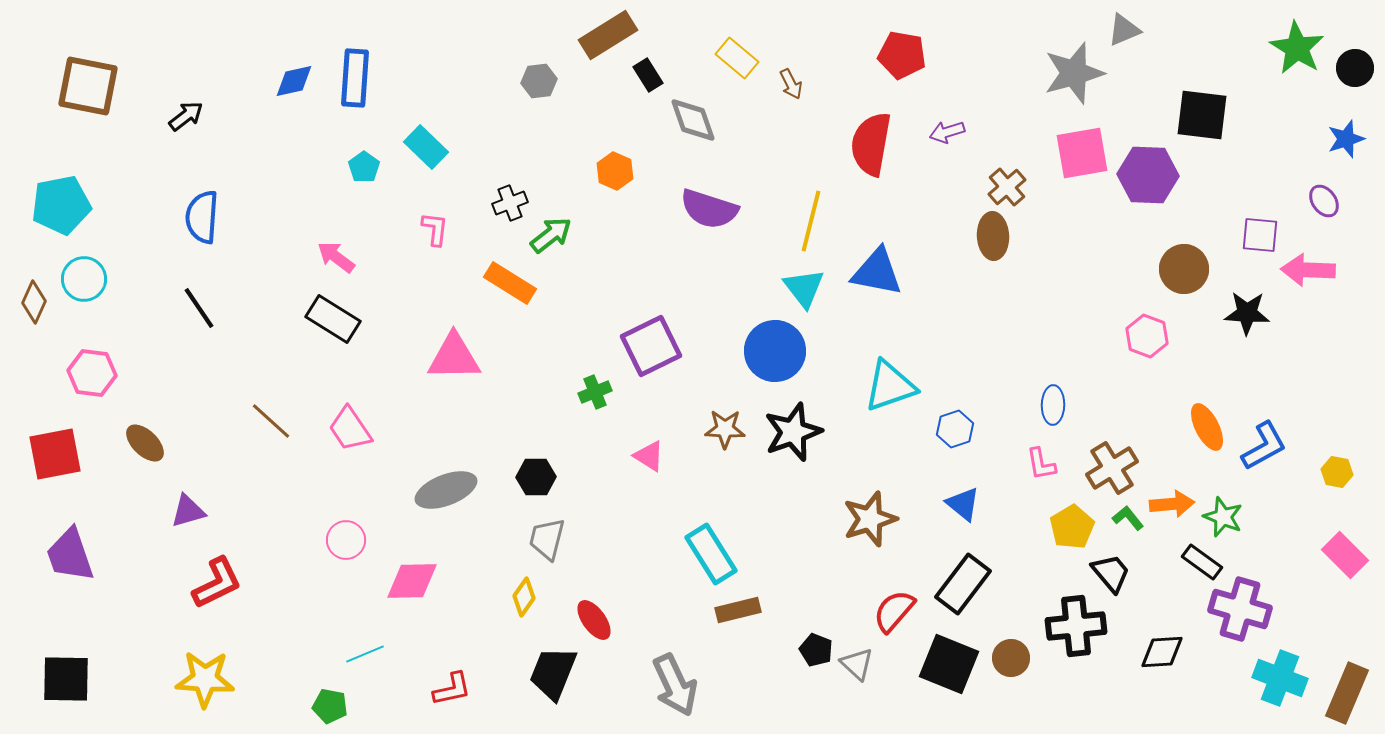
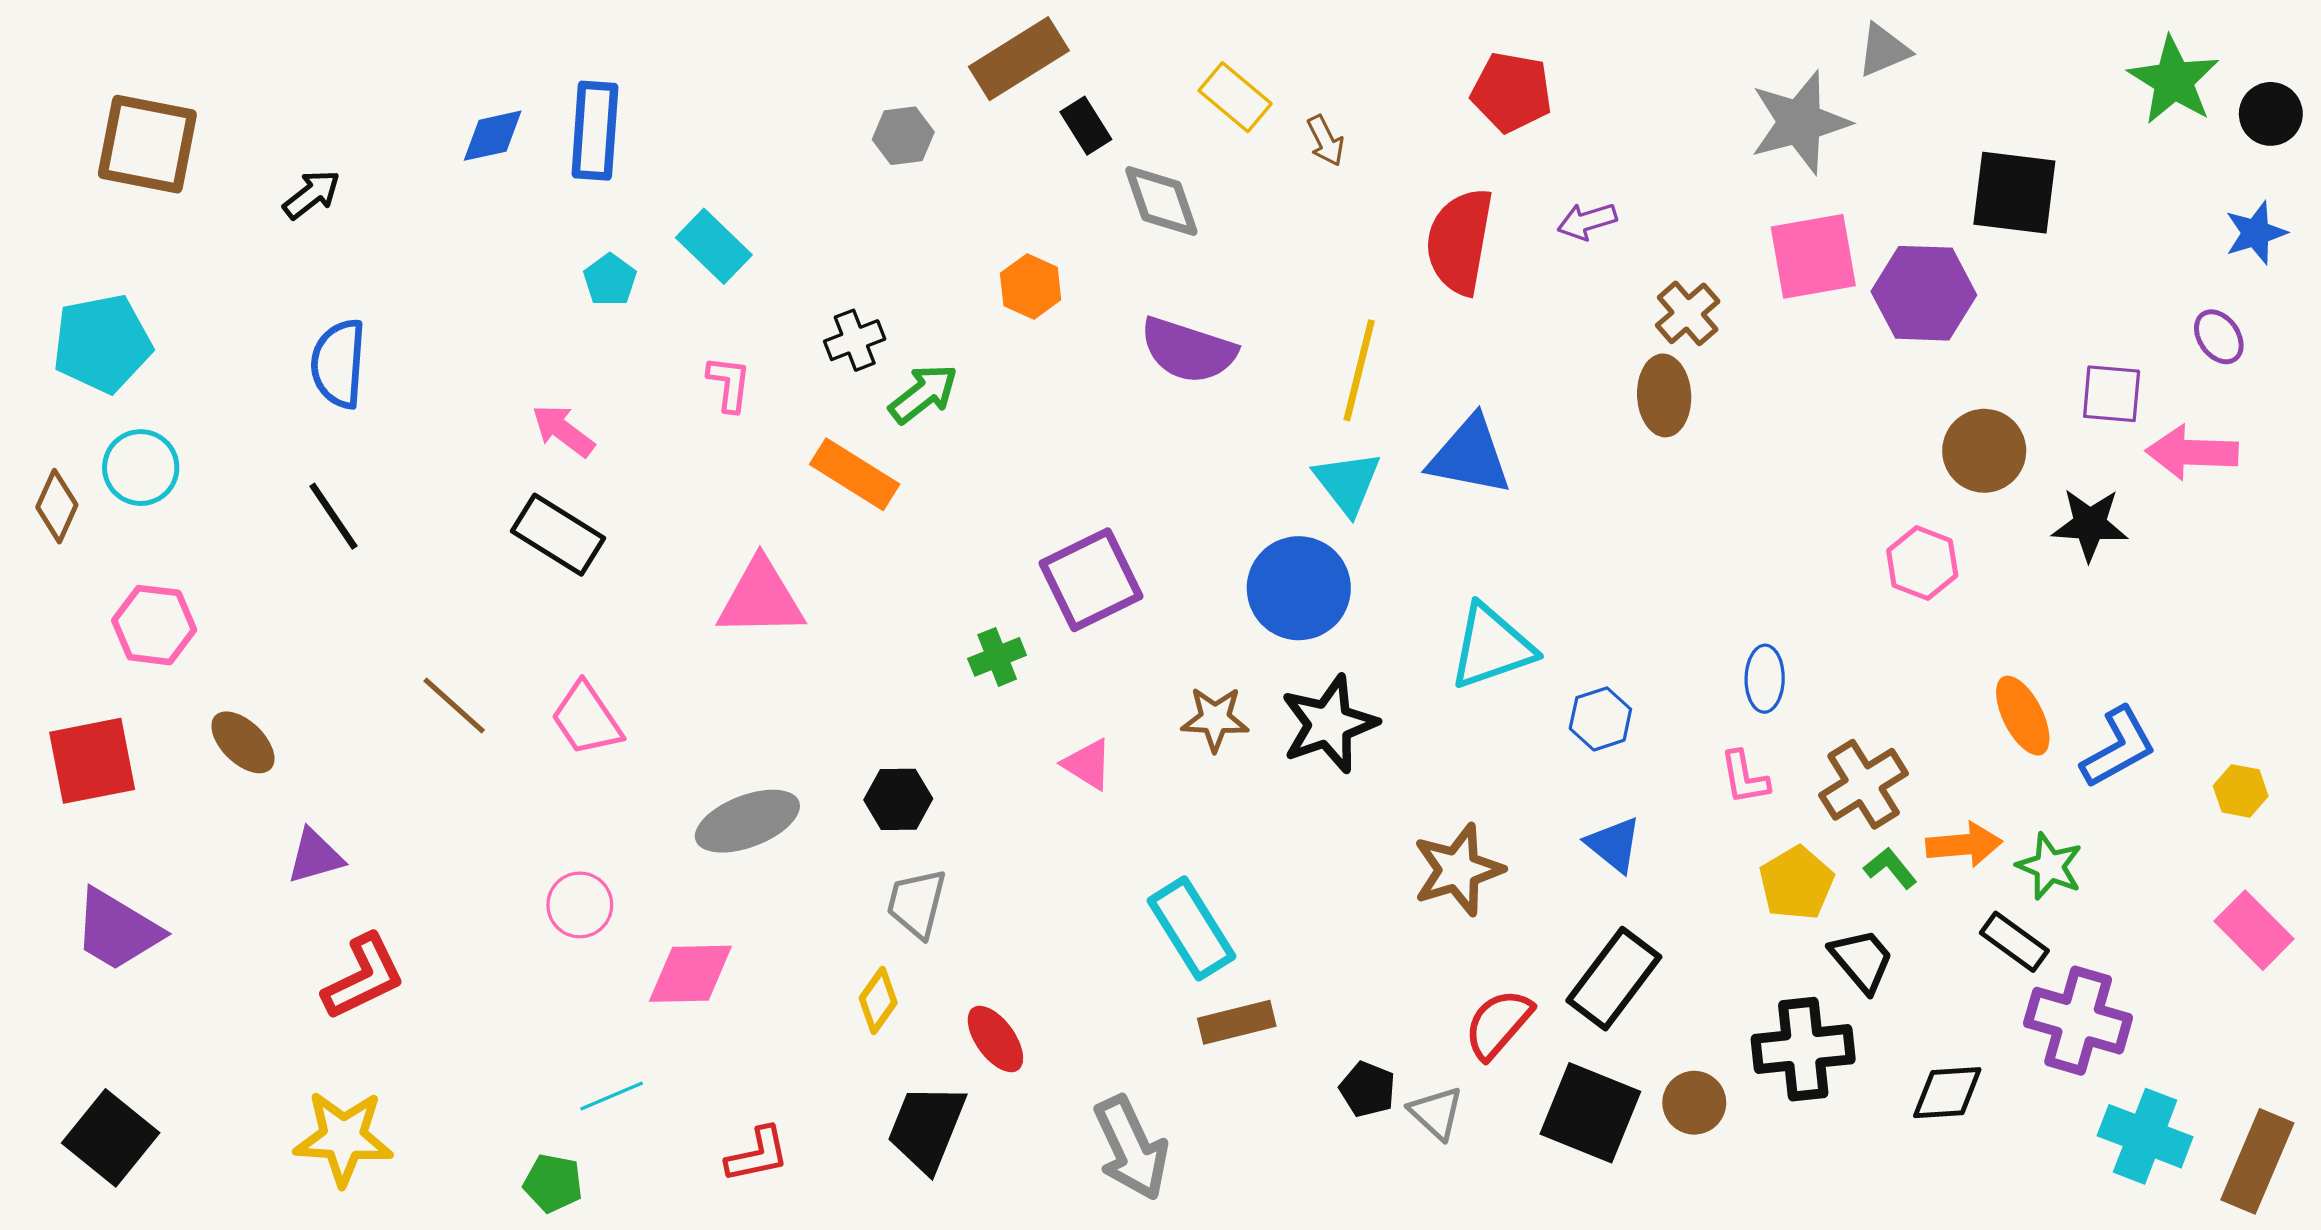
purple trapezoid: (70, 555) -> (117, 930), turned -40
black square: (66, 679) -> (111, 1138), turned 38

